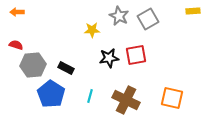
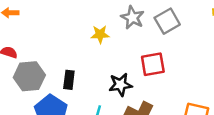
black star: (109, 58) -> (120, 85), moved
black rectangle: (66, 68) -> (69, 80), turned 70

